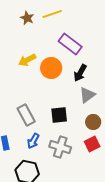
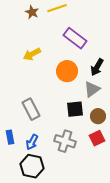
orange circle: (51, 68) -> (67, 71), moved
black arrow: (80, 73) -> (97, 67), moved
black square: (59, 115) -> (75, 109), moved
blue arrow: (33, 141) -> (32, 142), moved

